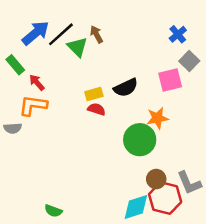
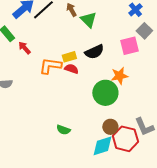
green triangle: (77, 47) -> (88, 20), moved
orange L-shape: (33, 105) -> (50, 66), moved
brown circle: (156, 179) -> (110, 127), moved
green semicircle: (53, 211) -> (63, 130), moved

